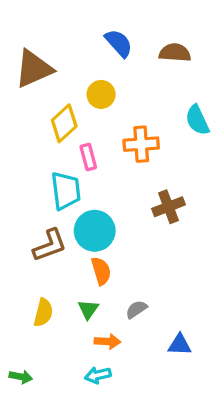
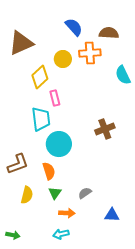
orange cross: (141, 144) -> (90, 53), moved
brown L-shape: (50, 245) -> (18, 164), moved
orange semicircle: (101, 271) -> (49, 171), moved

